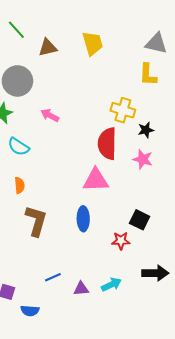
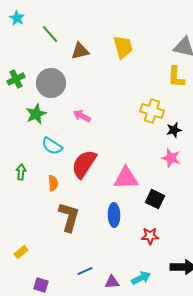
red semicircle: (107, 144) -> (84, 164), moved, turned 32
black square: (140, 220) -> (155, 199), moved

